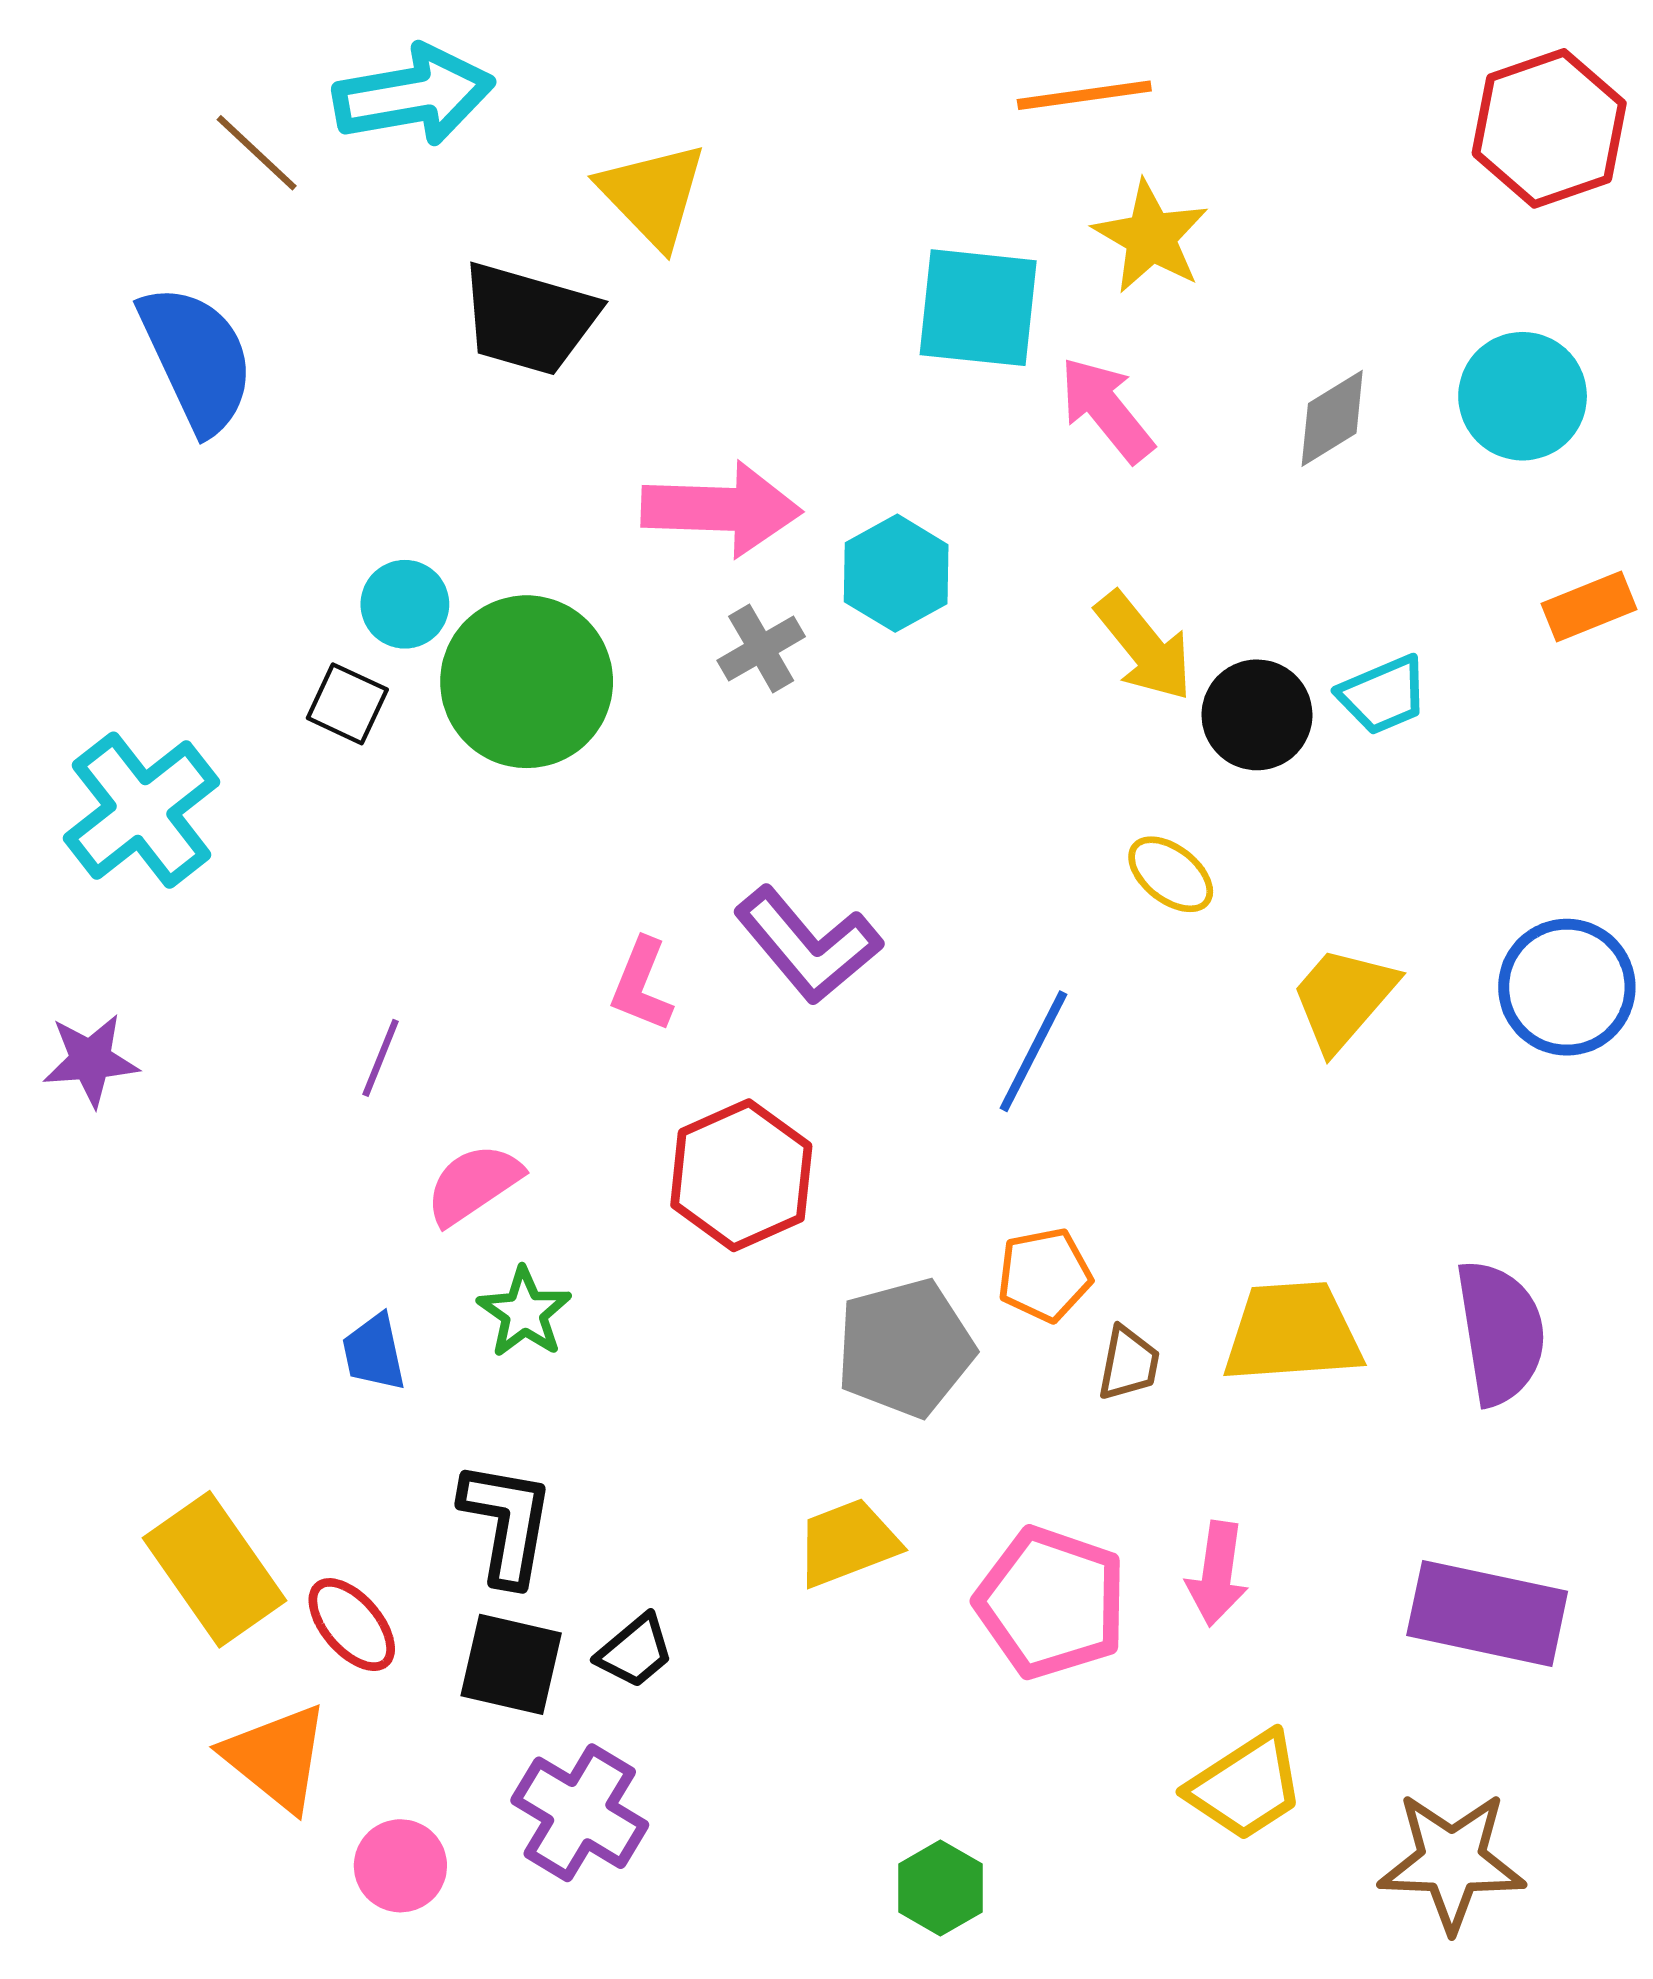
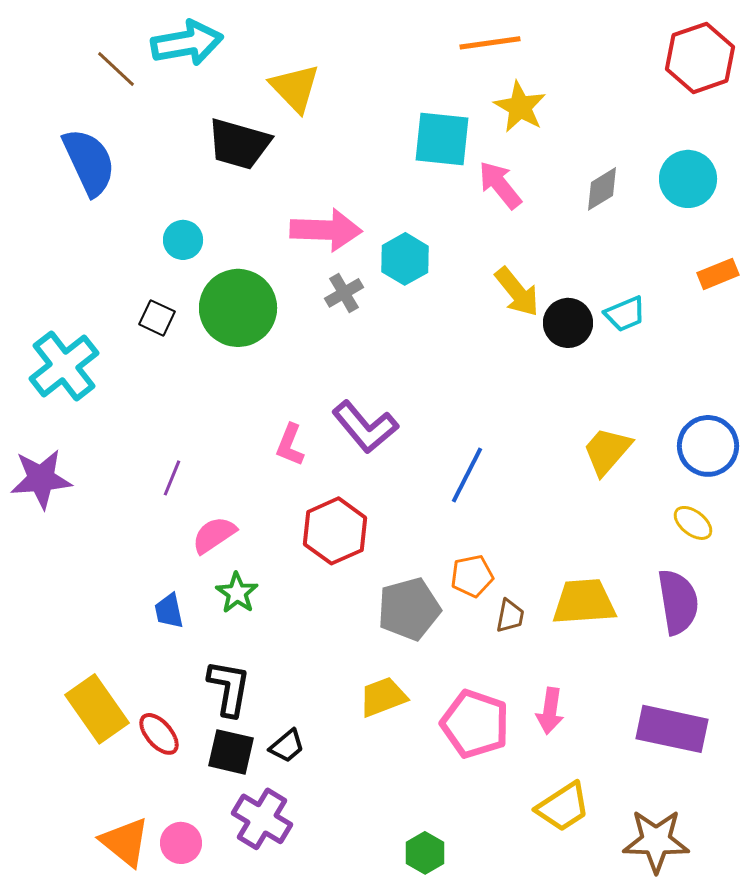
cyan circle: (405, 604) -> (183, 240), moved
yellow ellipse: (1171, 874) -> (693, 523), moved
purple star: (91, 1060) -> (41, 479), size x1.4
orange triangle: (276, 1757) -> (125, 842), moved

